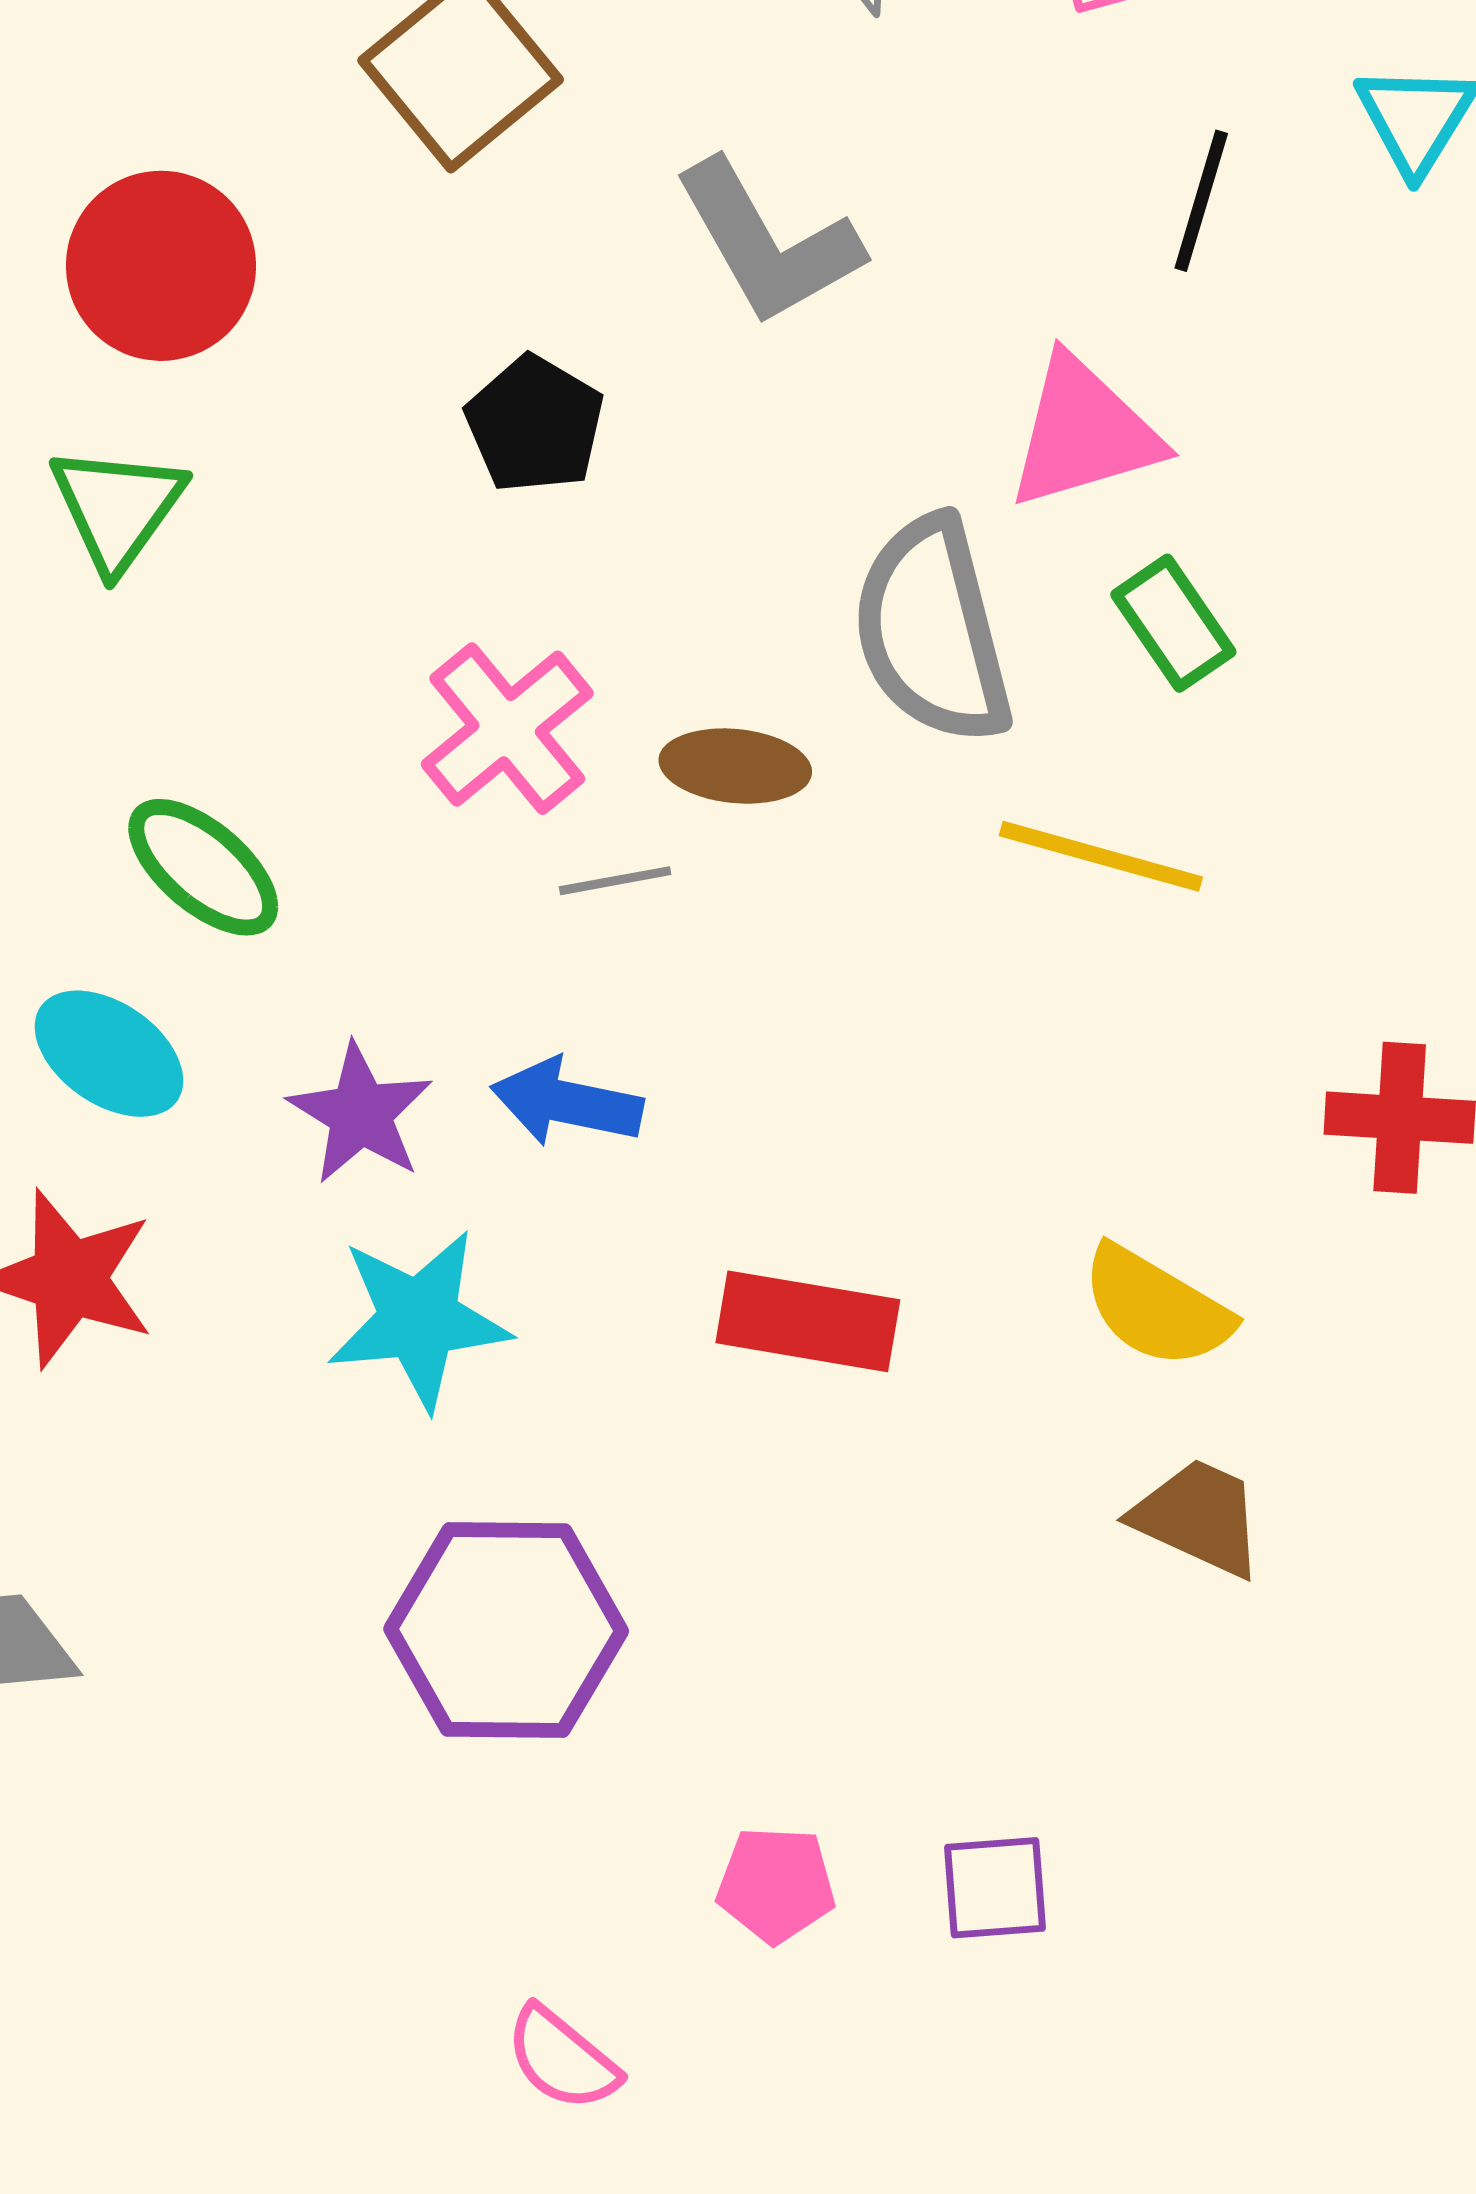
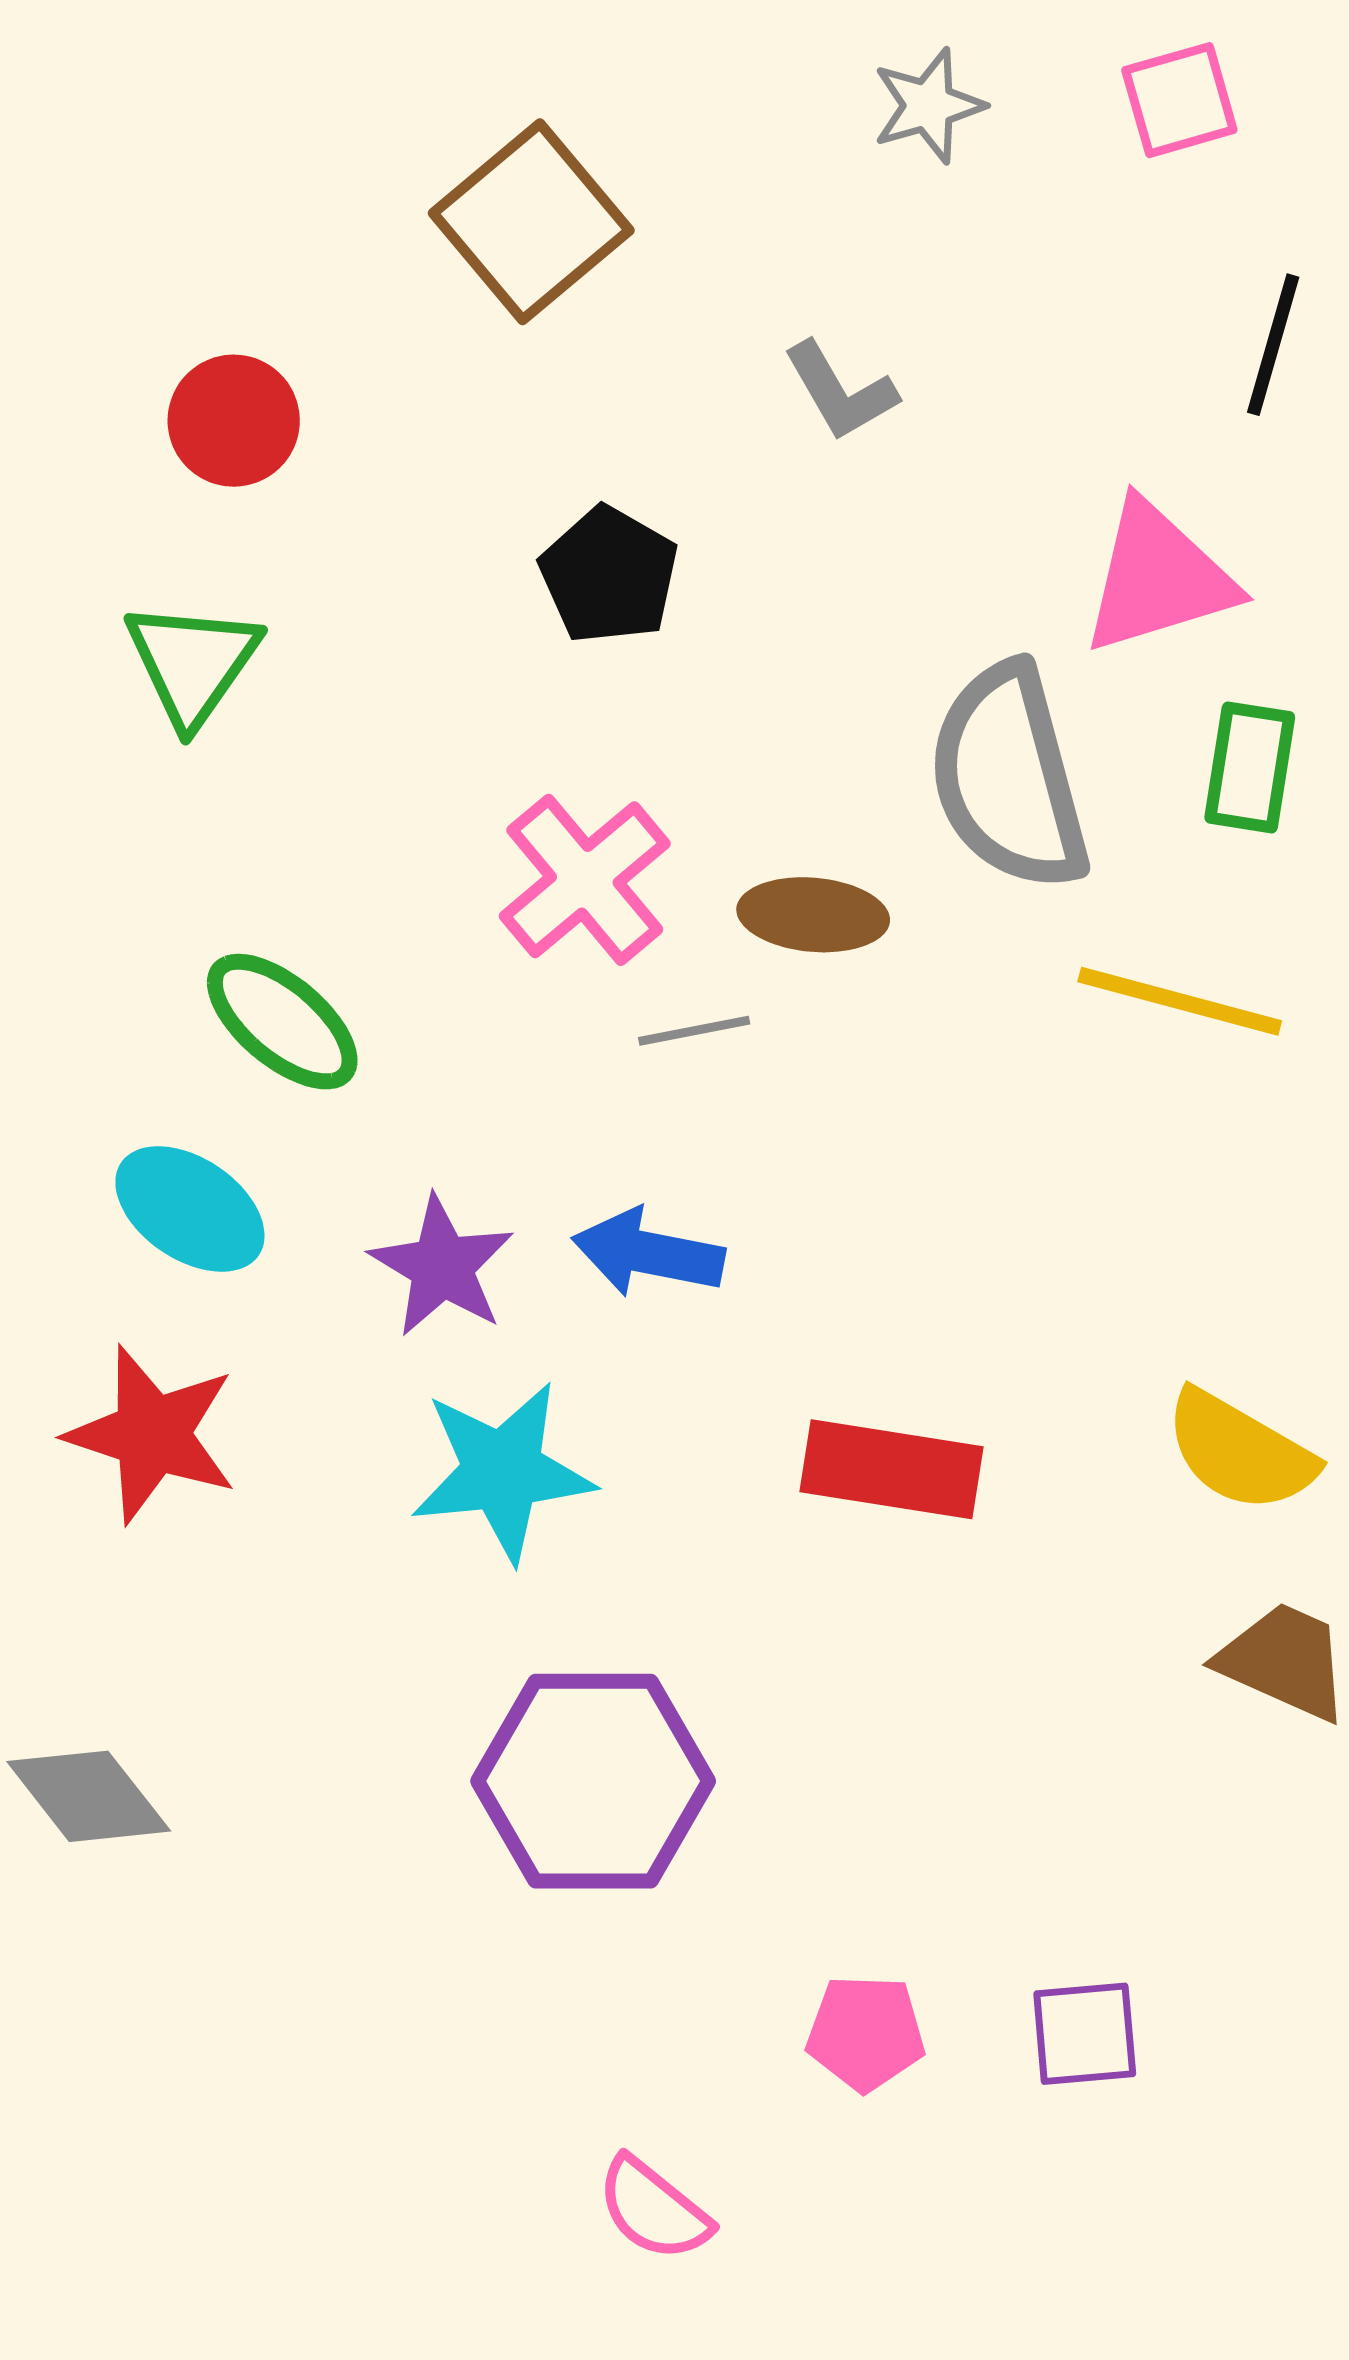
gray L-shape: (768, 243) -> (840, 391), size x0.6
red circle: (161, 266) -> (234, 421), size x0.7
green rectangle: (1173, 623) -> (1250, 767), turned 44

